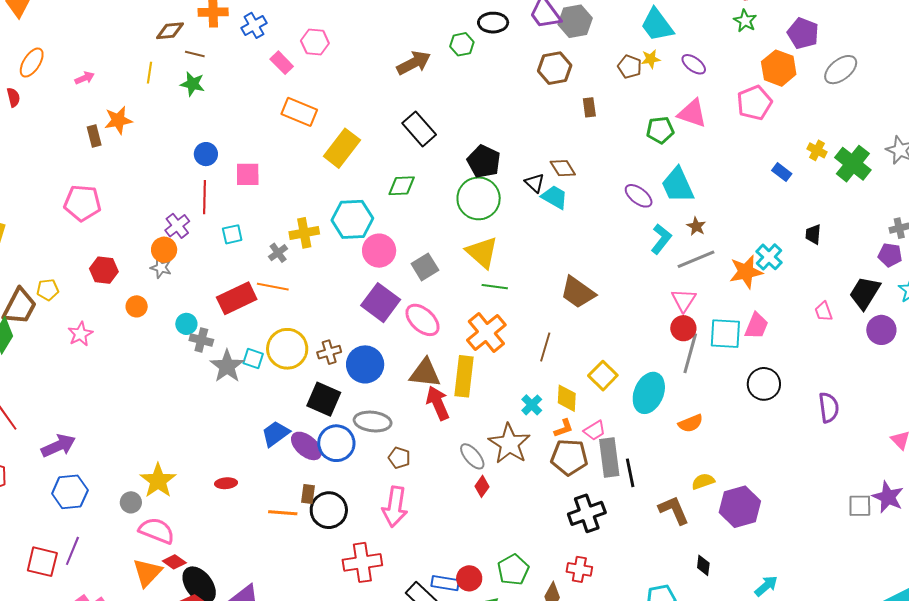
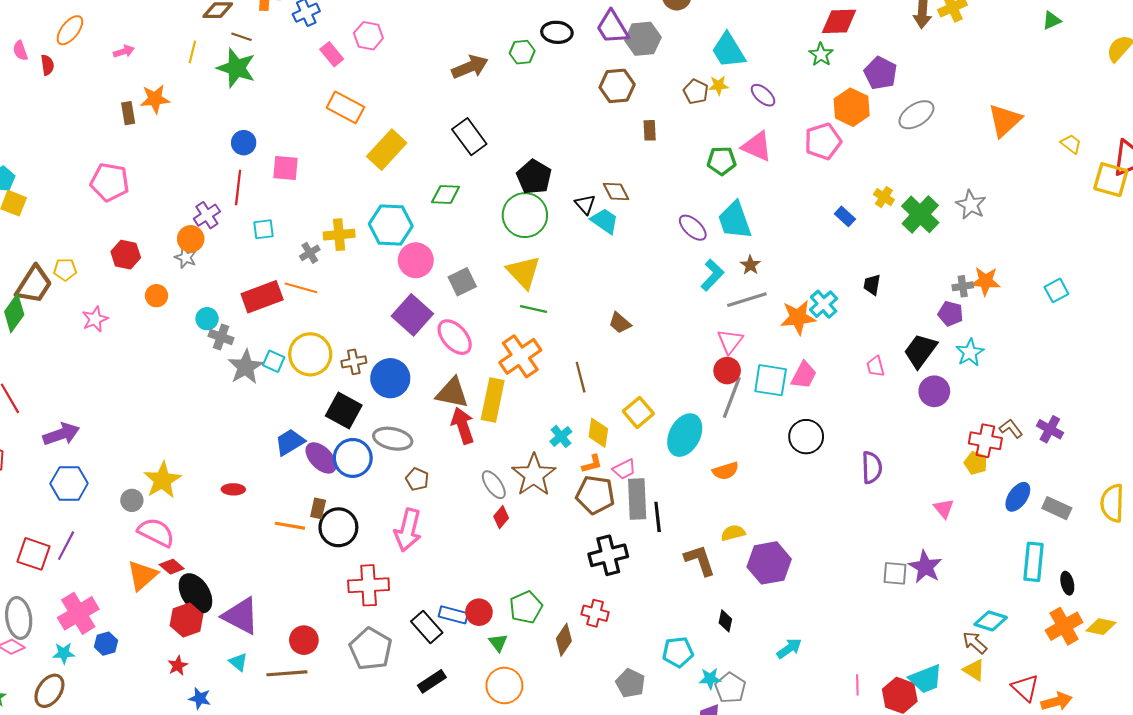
green star: (193, 84) -> (236, 68), size x1.5
brown trapezoid: (578, 292) -> (620, 323), size x0.6
brown line: (545, 347) -> (581, 377), turned -36

